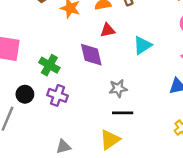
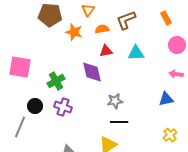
cyan triangle: (143, 45) -> (136, 53), moved, turned 30
green cross: (49, 65) -> (56, 81), turned 30

